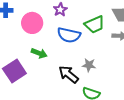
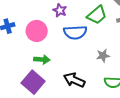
green arrow: (39, 53) -> (42, 60), moved
black arrow: (69, 74) -> (74, 80), moved

